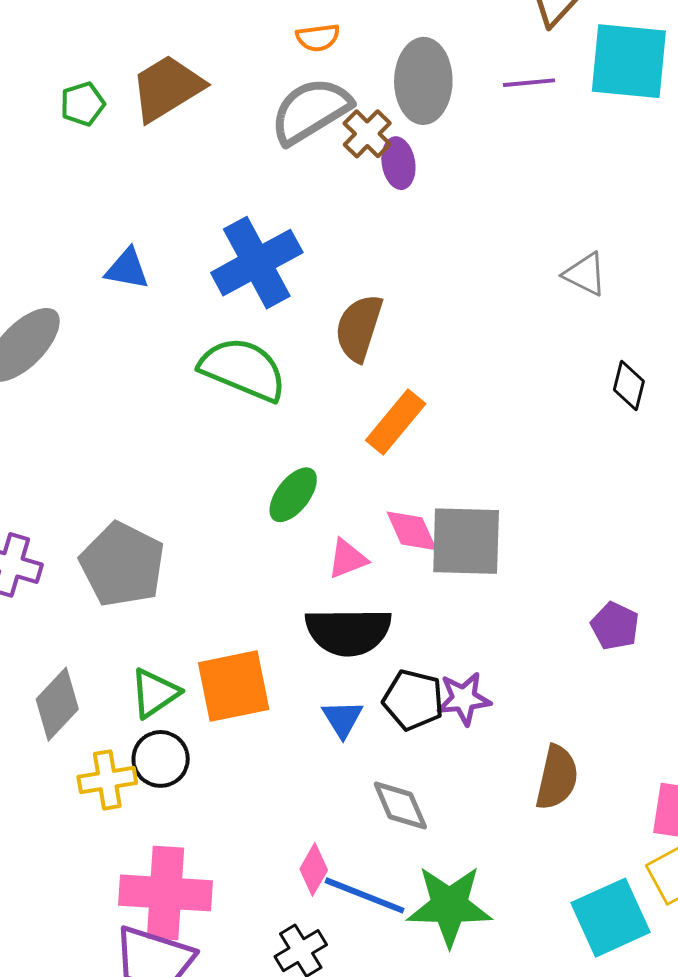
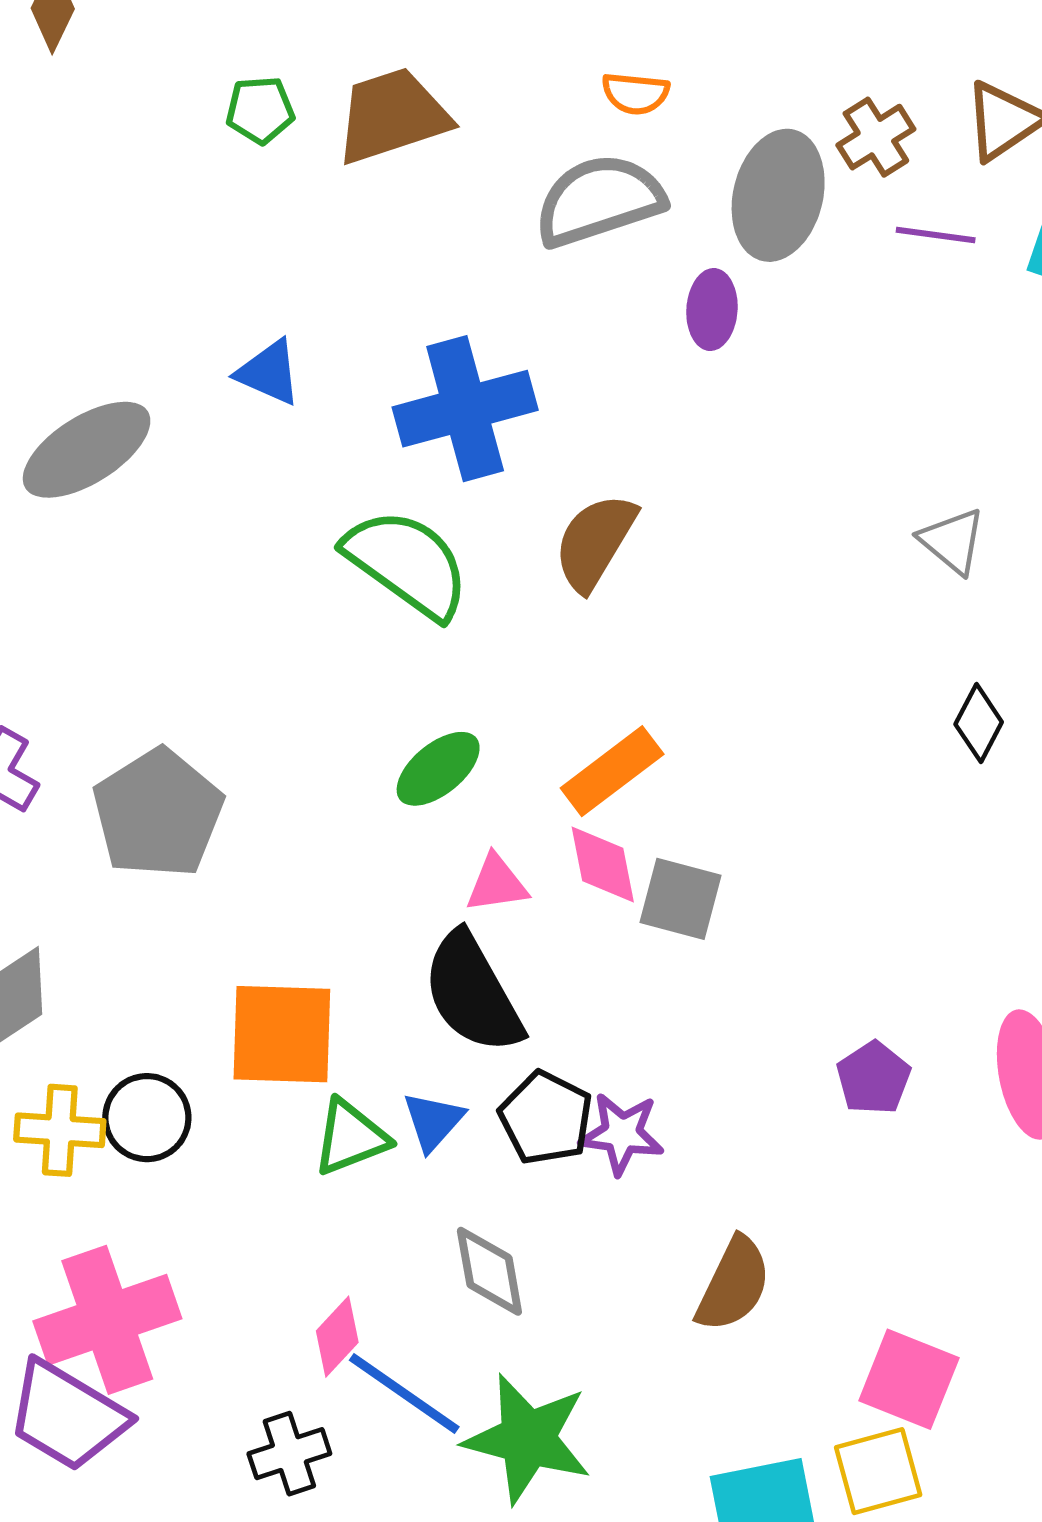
brown cross: (367, 134) -> (876, 137), moved
orange rectangle: (396, 422) -> (612, 771), moved
gray square: (466, 541) -> (681, 899), size x0.7
black semicircle: (348, 632) -> (473, 993), turned 48
green triangle: (155, 693) -> (350, 1137), moved
pink cross: (165, 893) -> (107, 1320), turned -36

